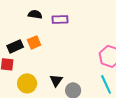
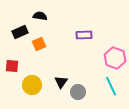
purple rectangle: (60, 19) -> (84, 35), moved
black rectangle: (15, 46) -> (20, 32), moved

